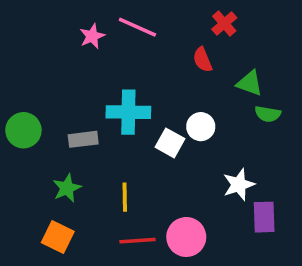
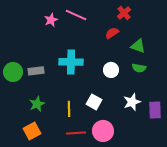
red semicircle: (203, 60) -> (112, 33), turned 80
green semicircle: (268, 114) -> (139, 68), moved
gray rectangle: (83, 139) -> (36, 71), moved
white square: (170, 143) -> (94, 102), moved
purple rectangle: (264, 217) -> (155, 110), moved
orange square: (58, 237) -> (32, 131), turned 36

